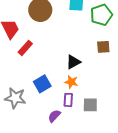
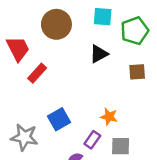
black triangle: (73, 62) -> (99, 54), moved
orange star: (71, 82) -> (109, 117), moved
purple rectangle: (68, 100) -> (92, 140), turned 32

